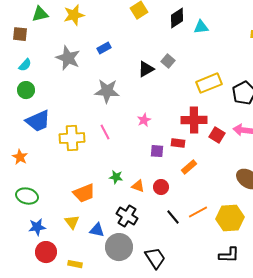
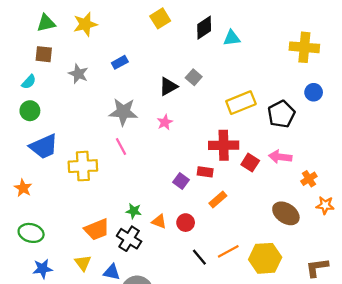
brown square: (20, 34) -> (44, 54), moved
gray star: (68, 58) -> (78, 74), size x0.7
pink star: (144, 120) -> (165, 122), moved
pink line: (105, 132) -> (121, 146), moved
purple square: (157, 151) -> (181, 181), turned 32
black cross: (127, 216) -> (129, 239), moved

